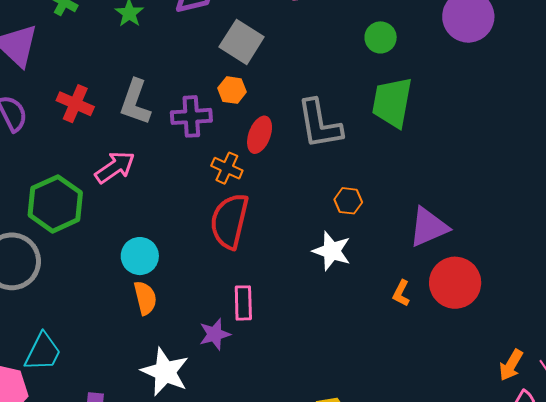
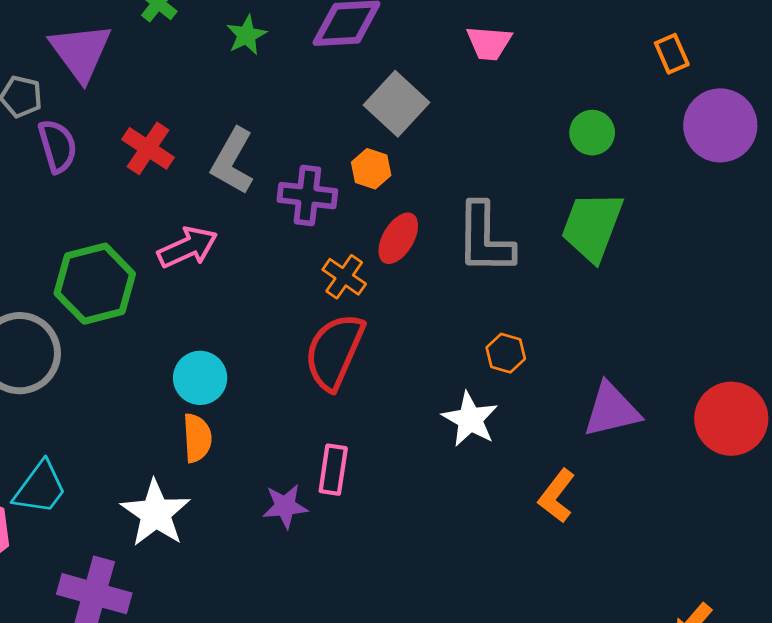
red circle: (455, 283) -> (731, 419), moved
orange L-shape: (401, 293) -> (557, 496), size x1.4
white star: (165, 372) -> (156, 513), moved

